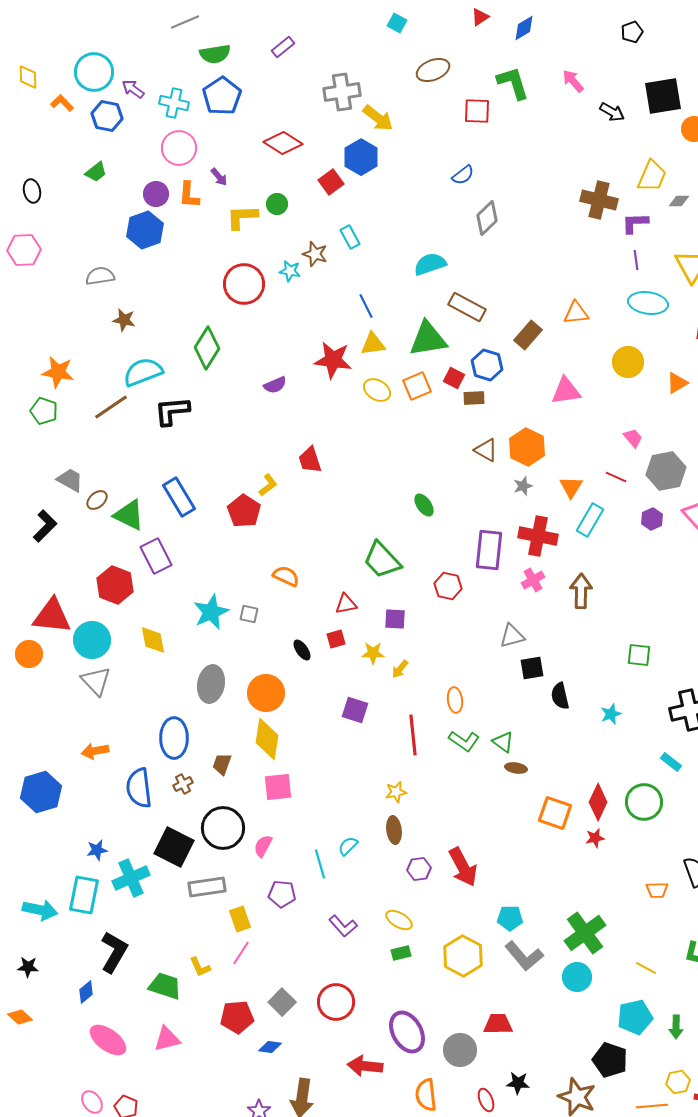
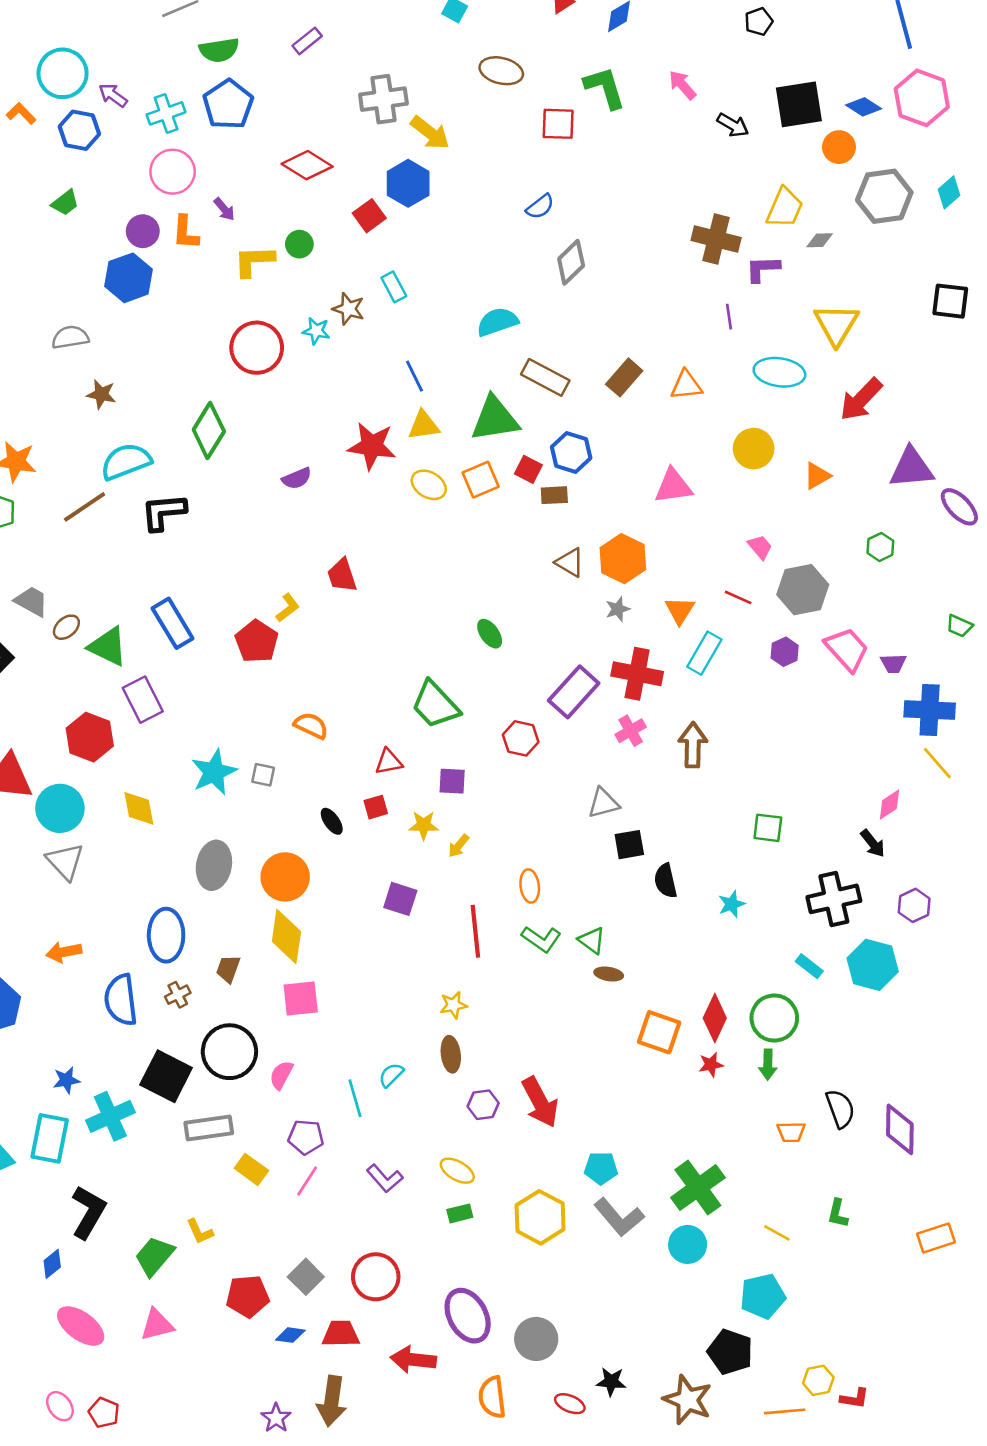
brown ellipse: (433, 70) -> (501, 71), turned 36
cyan cross: (174, 103) -> (166, 113), turned -32
purple line: (636, 260) -> (729, 317), moved
brown rectangle: (528, 335) -> (624, 377), moved
purple rectangle: (489, 550) -> (574, 692), turned 36
yellow rectangle: (240, 919) -> (251, 1169), turned -35
pink line: (241, 953) -> (307, 1181), moved
green trapezoid: (165, 986) -> (154, 1256), turned -68
red trapezoid: (498, 1024) -> (341, 1334), moved
green arrow: (676, 1027) -> (768, 1065), moved
red ellipse: (486, 1100) -> (570, 1404), turned -45

